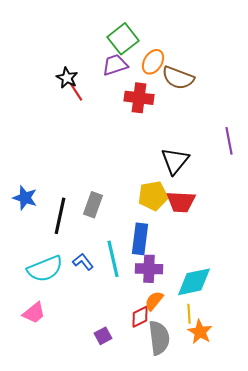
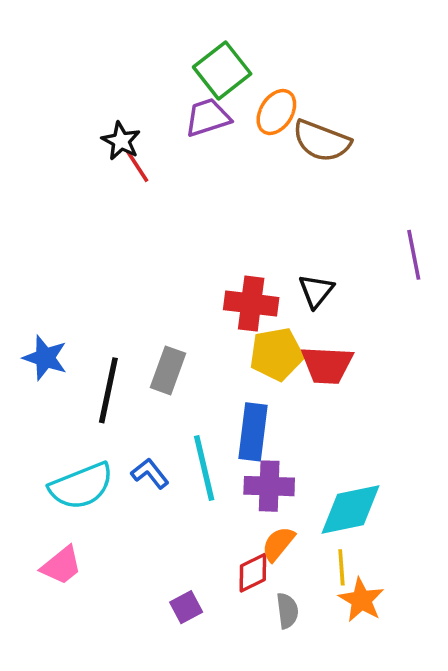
red cross: (139, 98) -> (251, 304), moved
black triangle: (175, 161) -> (316, 291), size x0.7
gray semicircle: (159, 338) -> (287, 611), size x0.6

